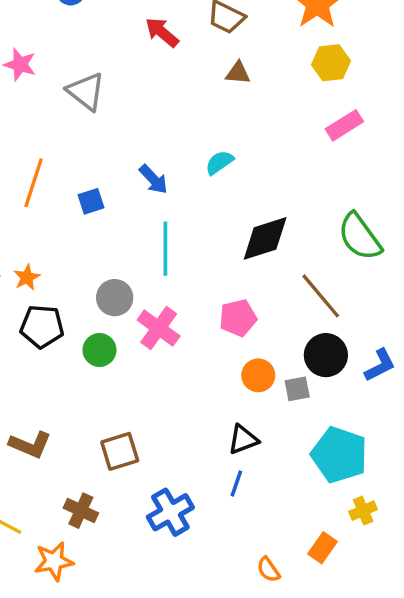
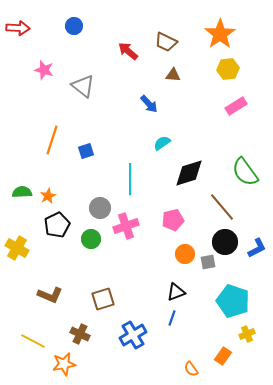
cyan semicircle: (219, 162) -> (162, 143), moved
blue arrow: (154, 179) -> (149, 104), moved
black pentagon: (42, 326) -> (57, 225), turned -30
pink cross: (159, 328) -> (126, 226), turned 35

